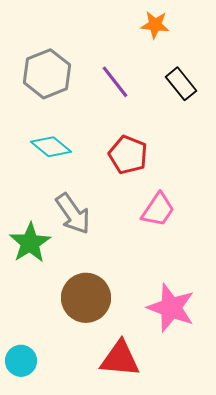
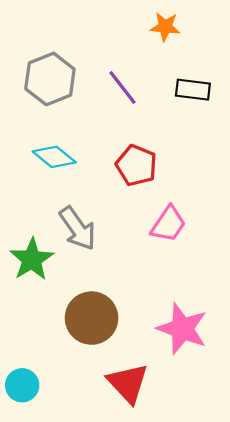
black rectangle: (181, 84) -> (193, 90), turned -44
red triangle: (120, 359) -> (128, 383), turned 42

